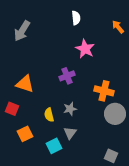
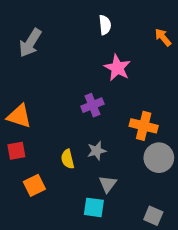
orange triangle: (25, 84) -> (19, 116), moved
red square: (12, 109) -> (16, 151), turned -32
gray triangle: (70, 133) -> (108, 184), moved
cyan square: (54, 146) -> (94, 207), moved, turned 35

